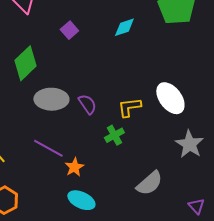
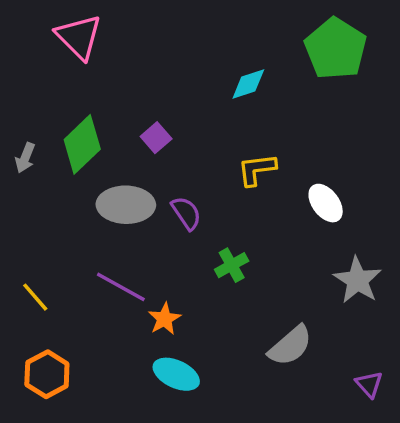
purple square: (69, 30) -> (156, 138), moved
white ellipse: (170, 98) -> (326, 203), size x0.7
yellow L-shape: (129, 107) -> (257, 169), moved

